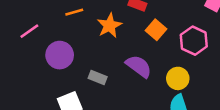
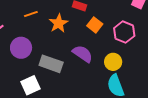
gray rectangle: (98, 78) -> (51, 64), size x1.6

